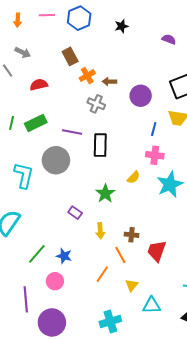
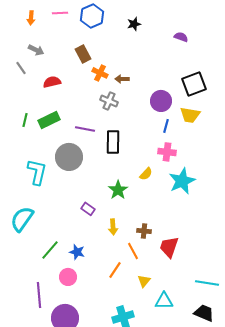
orange cross: (87, 76) -> (100, 73), turned -35
purple circle: (141, 96) -> (161, 101), moved

